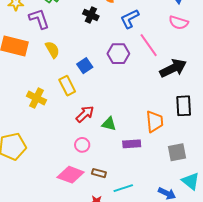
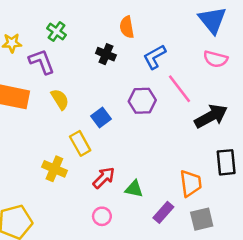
yellow cross: (36, 98) -> (54, 169), moved
purple rectangle: (132, 144) -> (163, 212), turned -42
gray square: (177, 152) -> (202, 219), moved

